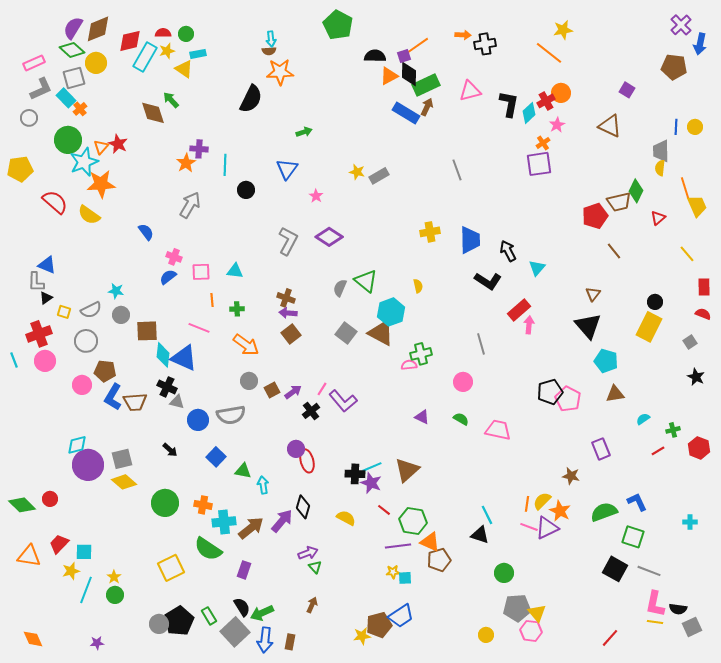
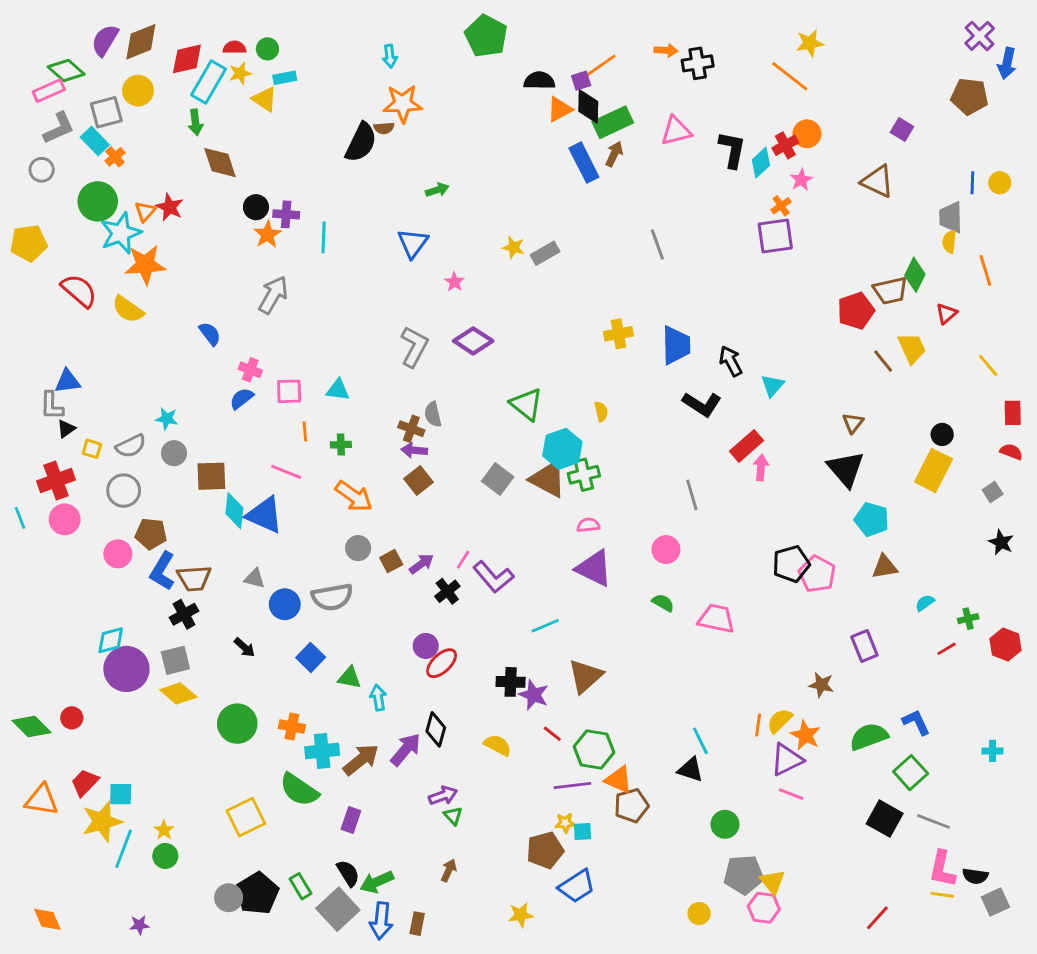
green diamond: (72, 50) -> (66, 70), moved
brown semicircle: (269, 51) -> (384, 128), moved
green arrow: (171, 100) -> (196, 122), moved, turned -144
blue rectangle: (406, 113) -> (584, 163), turned 32
black circle: (246, 190) -> (256, 207), moved
yellow trapezoid: (697, 206) -> (912, 348), moved
blue triangle: (47, 265) -> (67, 381), turned -30
gray semicircle: (340, 288) -> (433, 414), moved, turned -36
green cross: (421, 354) -> (584, 475), moved
black cross: (167, 387) -> (184, 614), moved, turned 36
purple triangle: (422, 417) -> (594, 568), moved, size x1.8
red ellipse: (307, 461) -> (442, 663), turned 60
cyan line: (372, 467) -> (545, 626), moved
pink line: (529, 527) -> (791, 794), moved
green square: (633, 537) -> (911, 773), turned 30
yellow star: (71, 571) -> (102, 821), size x1.6
brown pentagon: (379, 625) -> (545, 850), moved

